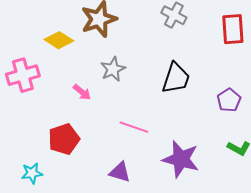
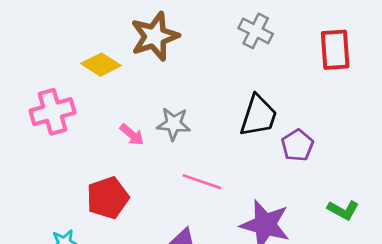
gray star: (113, 69) -> (174, 124), moved, turned 30
purple pentagon: (229, 100) -> (297, 145), moved

